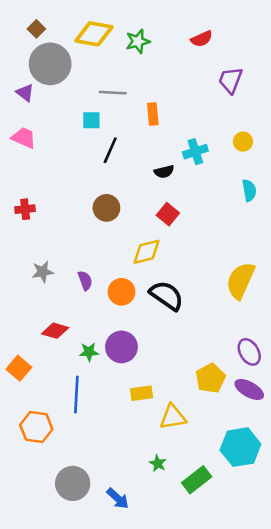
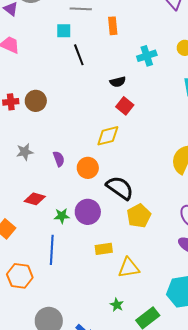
black line: (110, 150) -> (79, 55), turned -45
black semicircle: (164, 172) -> (118, 82), moved
brown circle: (106, 208) -> (36, 101), moved
black semicircle: (167, 296) -> (120, 188), moved
yellow pentagon: (210, 378) -> (139, 216), moved

